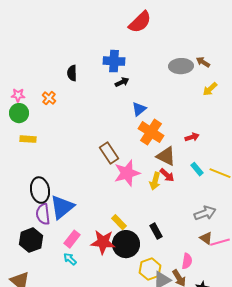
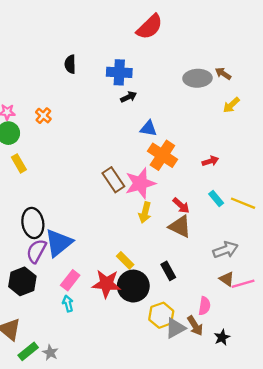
black semicircle: (72, 73) -> (70, 64), moved
blue triangle: (139, 109) -> (148, 128), turned 49
yellow rectangle: (28, 139) -> (19, 163), turned 56
brown triangle: (166, 156) -> (180, 226), moved
pink star: (127, 173) -> (140, 183), moved
yellow arrow: (155, 181) -> (145, 212), moved
purple semicircle: (43, 214) -> (36, 251), turned 35
cyan arrow: (70, 259) -> (68, 304), turned 32

